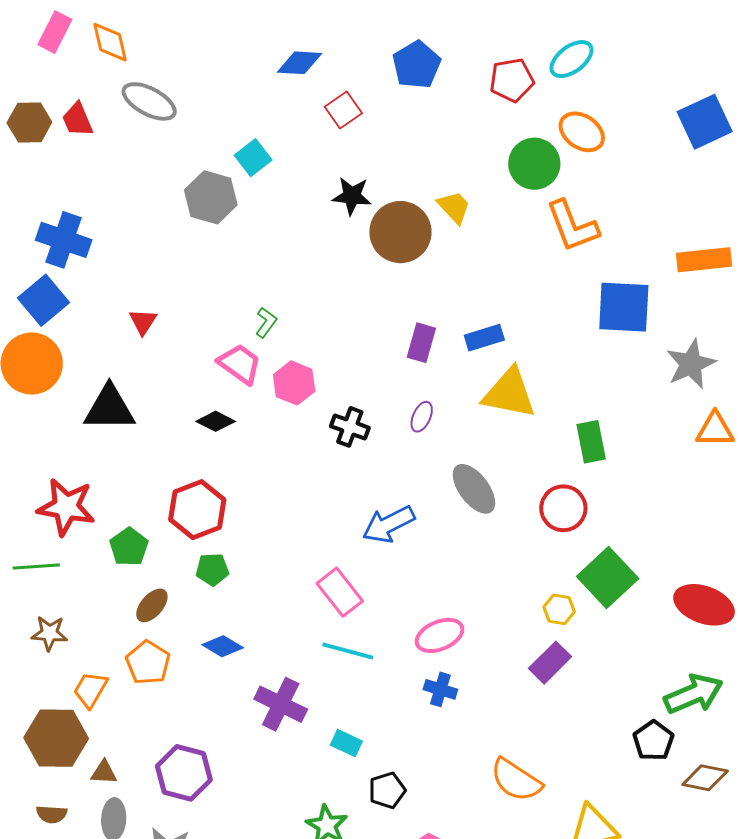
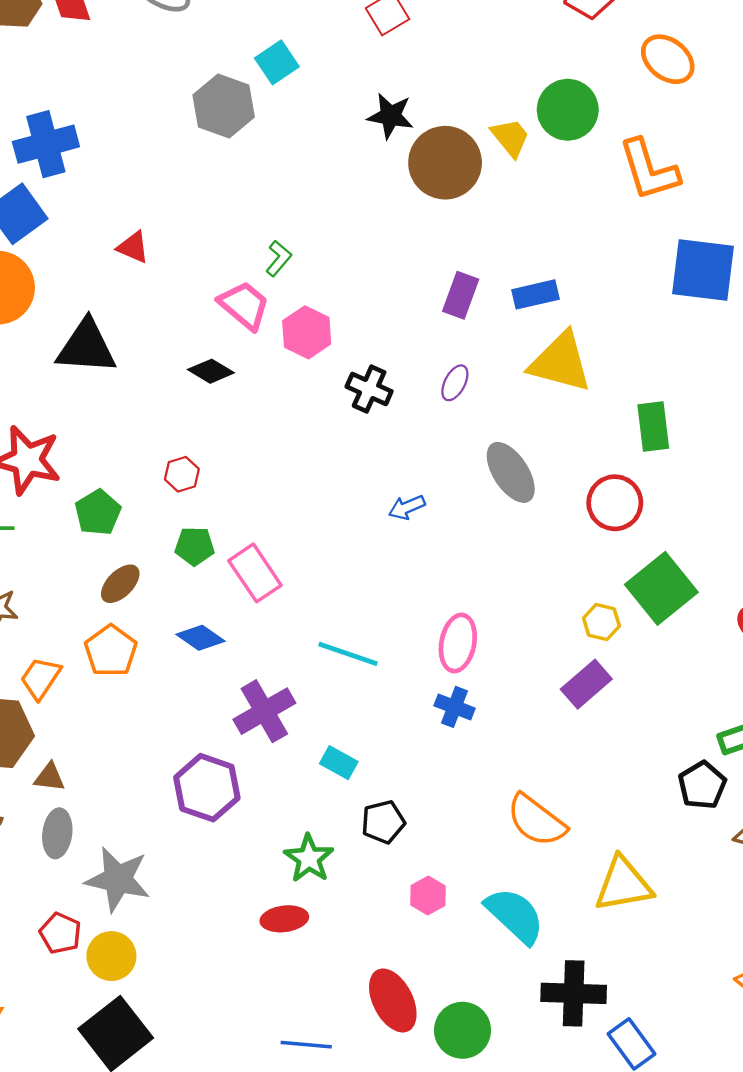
green circle: (534, 164) -> (568, 110), moved
blue cross: (64, 240) -> (46, 144), turned -38
red triangle: (143, 322) -> (133, 247), turned -44
red hexagon: (197, 510) -> (182, 474), size x0.5
blue arrow: (389, 524) -> (407, 507), size x0.6
pink rectangle: (340, 592) -> (255, 573), moved
pink ellipse: (440, 635) -> (458, 643), turned -60
purple cross: (281, 704) -> (264, 711), turned 30
purple hexagon: (184, 773) -> (207, 788), moved

